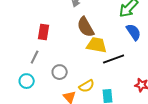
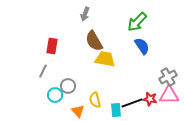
black line: (114, 59) -> (132, 103), moved
cyan circle: (27, 81) -> (55, 95), moved
yellow semicircle: (87, 86) -> (95, 100), turned 105

